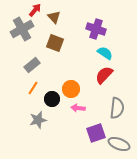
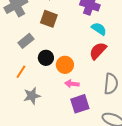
orange line: (33, 88) -> (21, 72), moved
black circle: (52, 99) -> (46, 58), moved
purple square: (96, 133) -> (80, 104), moved

